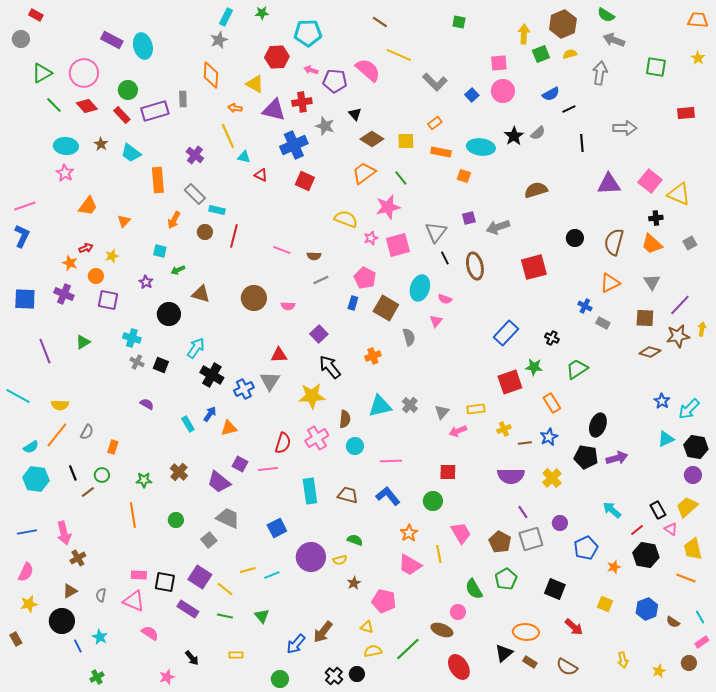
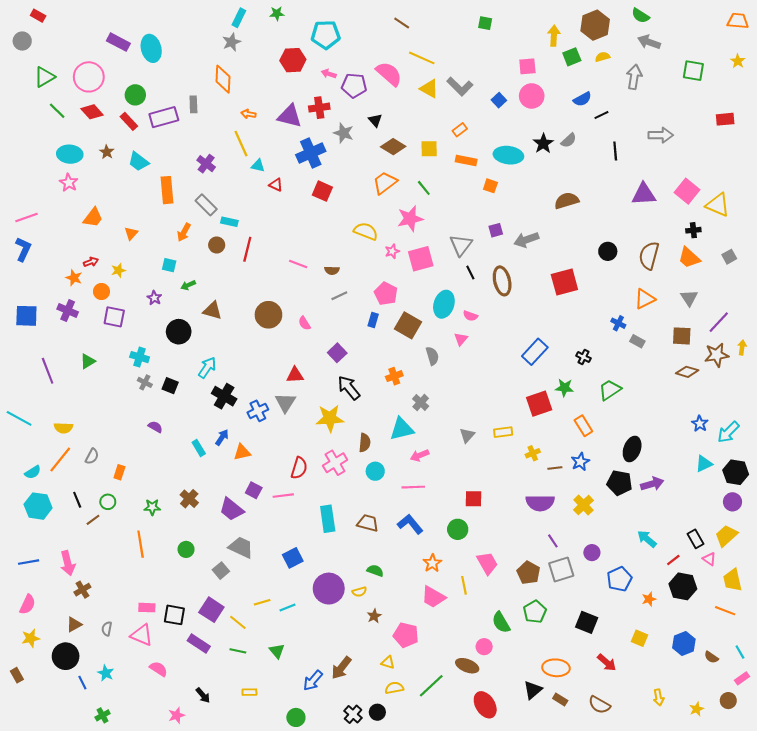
yellow triangle: (255, 84) -> (429, 89), moved
pink semicircle: (288, 306) -> (304, 323), turned 56
gray cross: (410, 405) -> (421, 402), moved
pink arrow: (458, 431) -> (420, 455), moved

